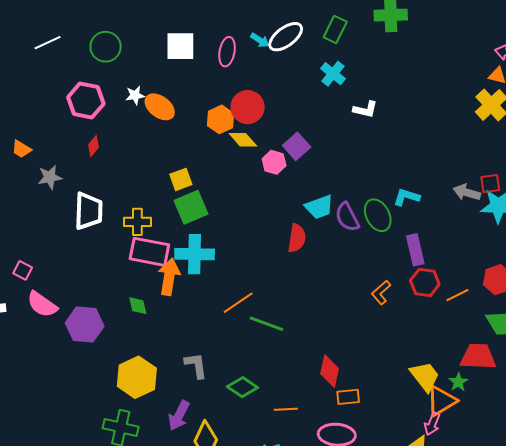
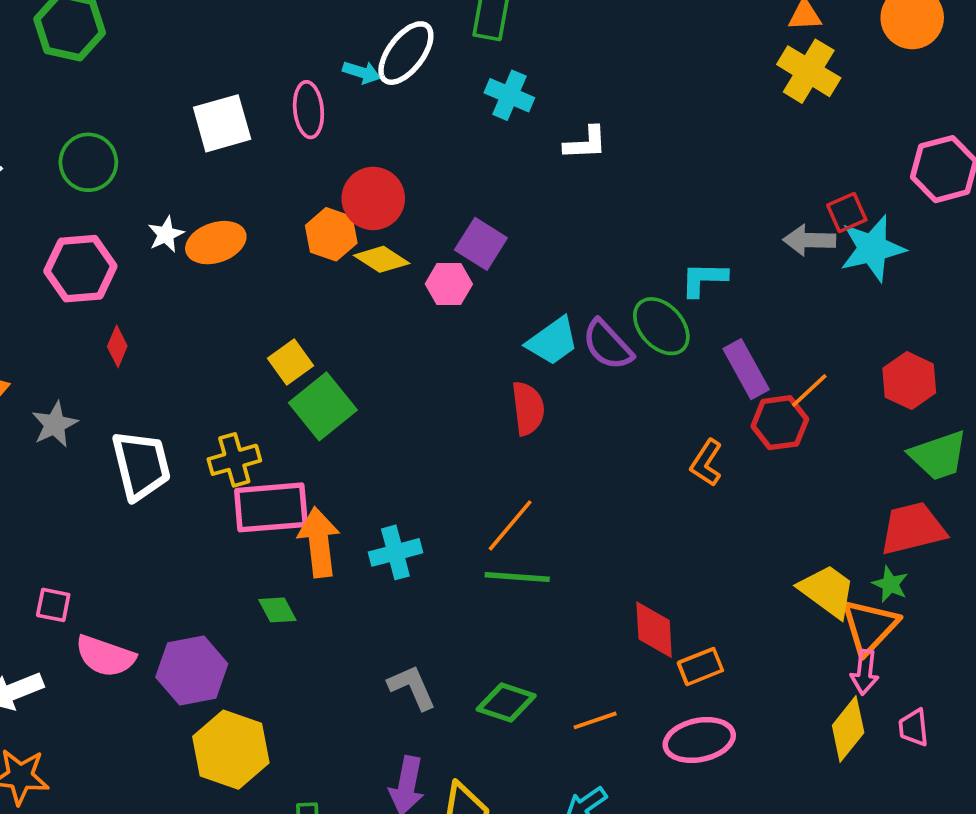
orange ellipse: (160, 107) -> (216, 243), turned -40
cyan cross: (195, 254) -> (395, 552), moved, size x0.7
orange line: (457, 295) -> (809, 391), moved
orange line: (238, 303) -> (510, 525), moved
yellow hexagon: (137, 377) -> (231, 750), moved

